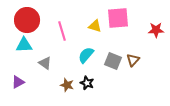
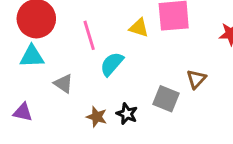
cyan semicircle: (86, 55) -> (112, 64), moved
gray square: (113, 61) -> (166, 99), moved
purple triangle: (18, 82) -> (23, 112), turned 40

